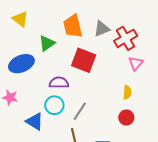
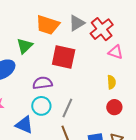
orange trapezoid: (73, 26) -> (48, 25), turned -50
pink triangle: (136, 63) -> (116, 52), turned -42

